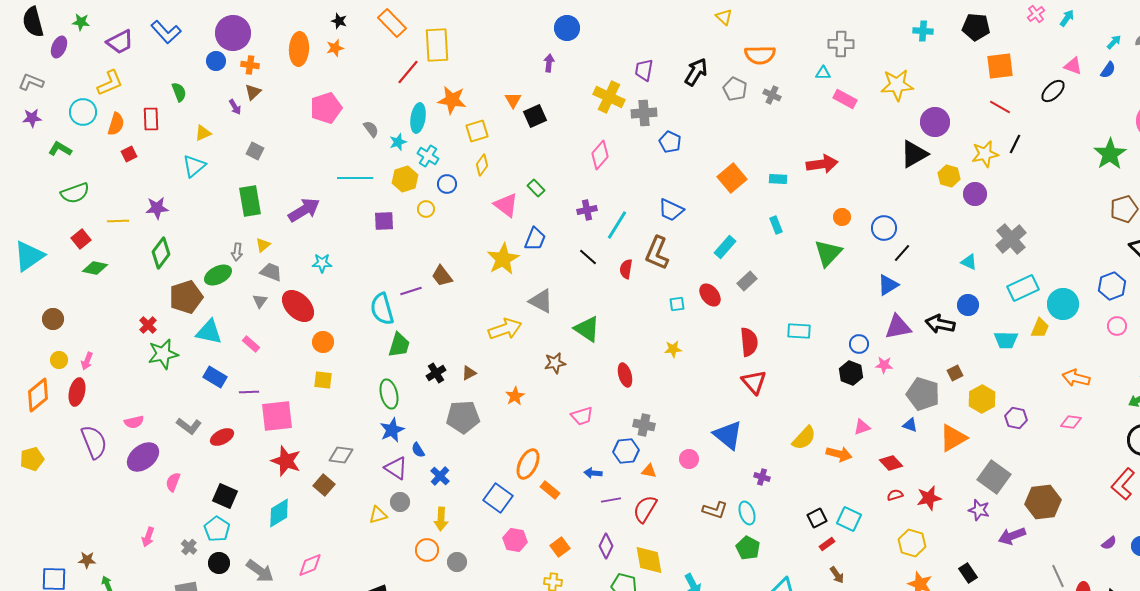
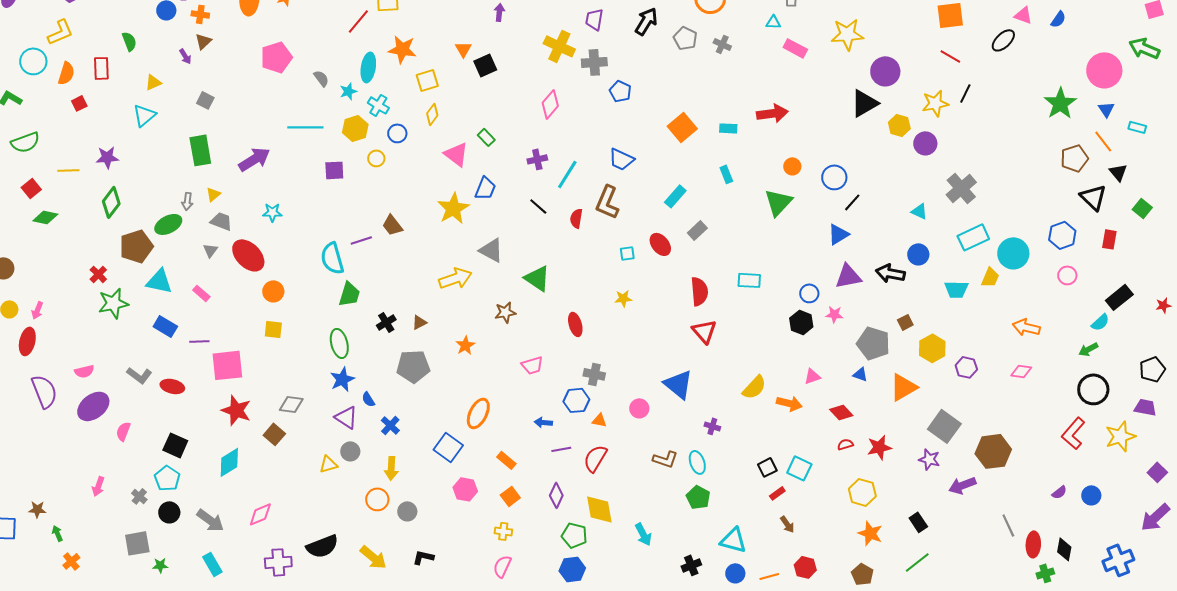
red ellipse: (222, 437) -> (172, 386), turned 40
orange rectangle: (550, 490) -> (506, 460), moved

